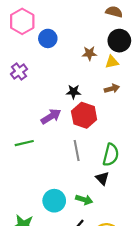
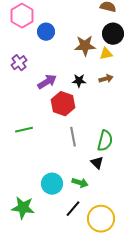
brown star: (89, 53) -> (85, 46), size x1.5
black star: (73, 92) -> (79, 81), moved
red hexagon: (84, 115) -> (63, 104), moved
purple arrow: (51, 116) -> (47, 82), moved

